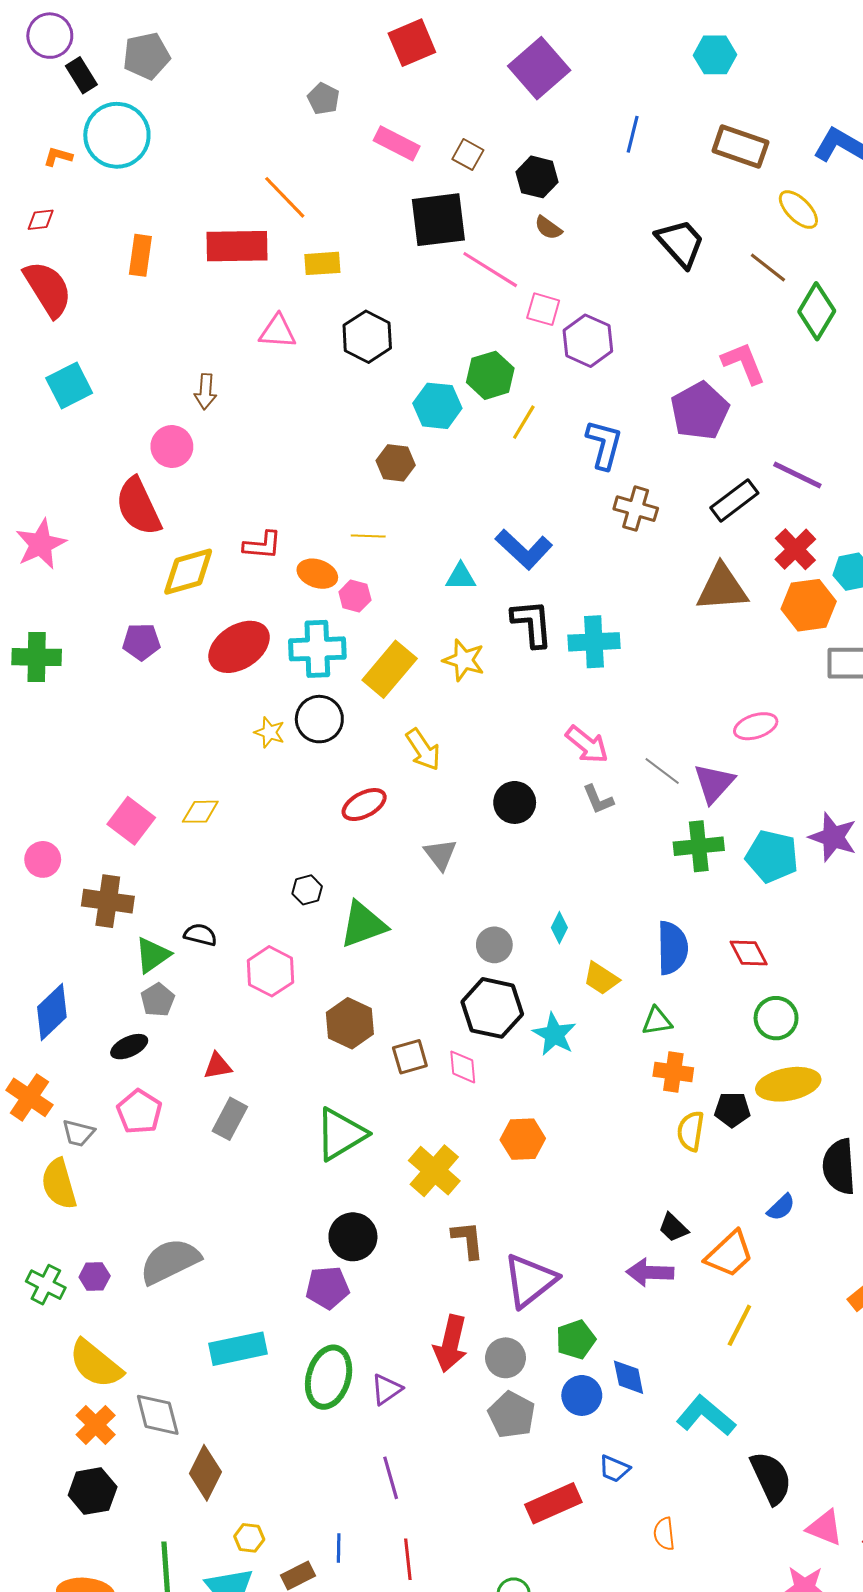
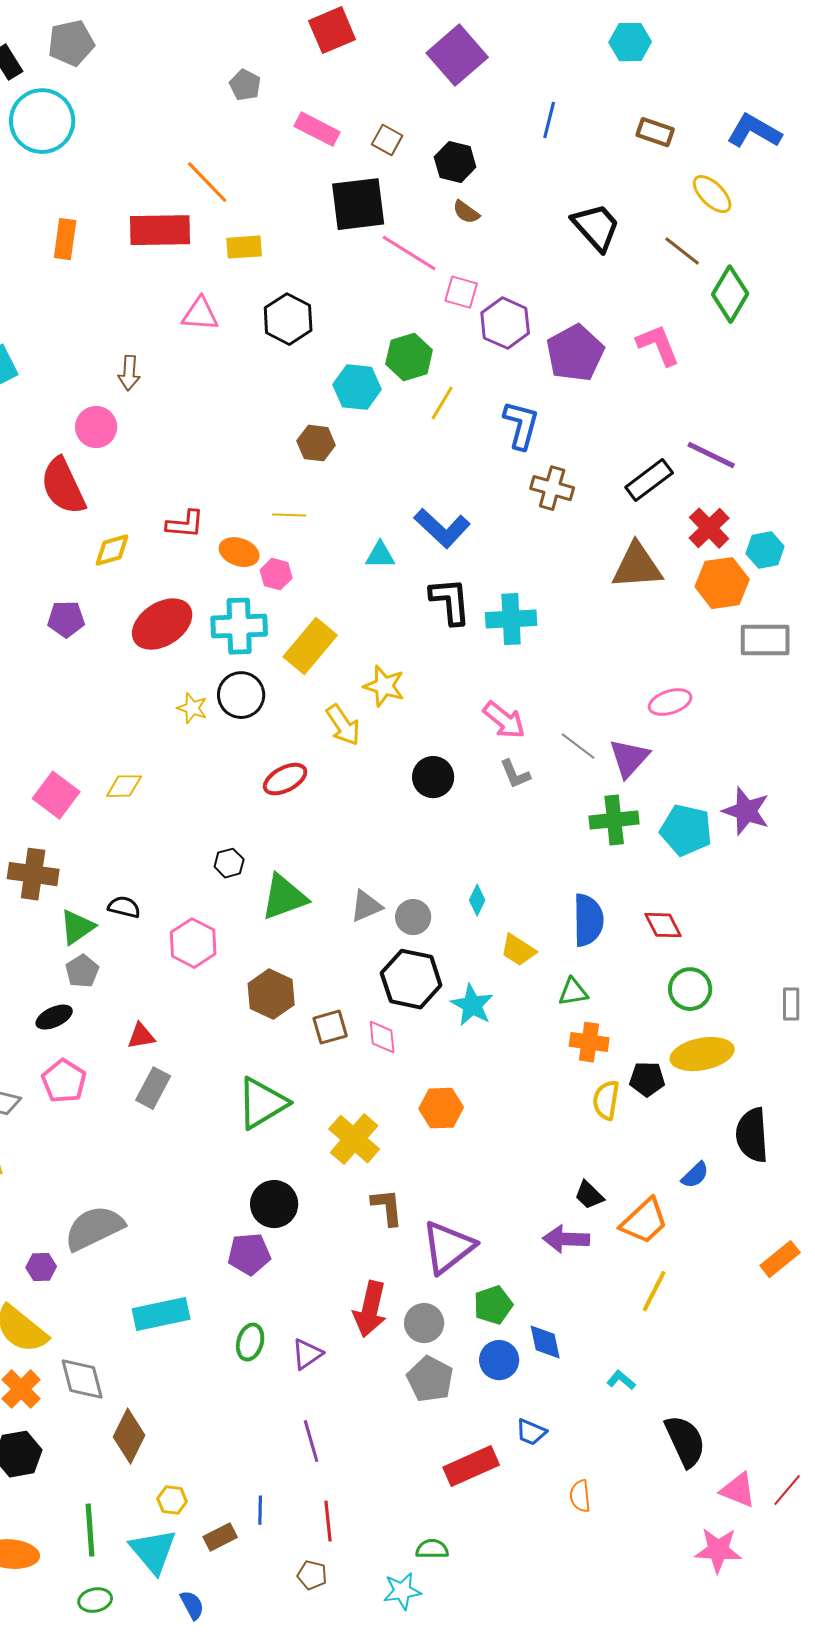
brown rectangle: (740, 146) -> (655, 132), size x0.7
purple pentagon: (700, 411) -> (575, 353), moved
yellow diamond: (188, 572) -> (112, 550), size x0.7
yellow star: (464, 660) -> (384, 686), moved
gray triangle: (440, 854) -> (366, 906), moved, turned 45
purple hexagon: (95, 1276) -> (41, 1267), moved
green ellipse: (329, 1377) -> (250, 1342), size x0.6
cyan L-shape: (706, 1416) -> (621, 1380), size x0.5

